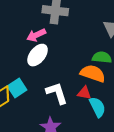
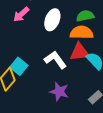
white ellipse: (38, 55) -> (52, 20), moved
red triangle: (84, 93) -> (80, 52), size x1.5

